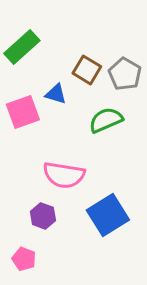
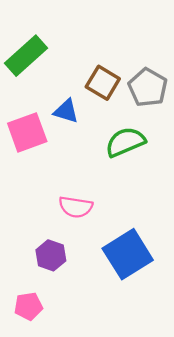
pink semicircle: (64, 175) -> (76, 207), size x0.7
pink pentagon: (24, 259) -> (28, 306), turned -30

